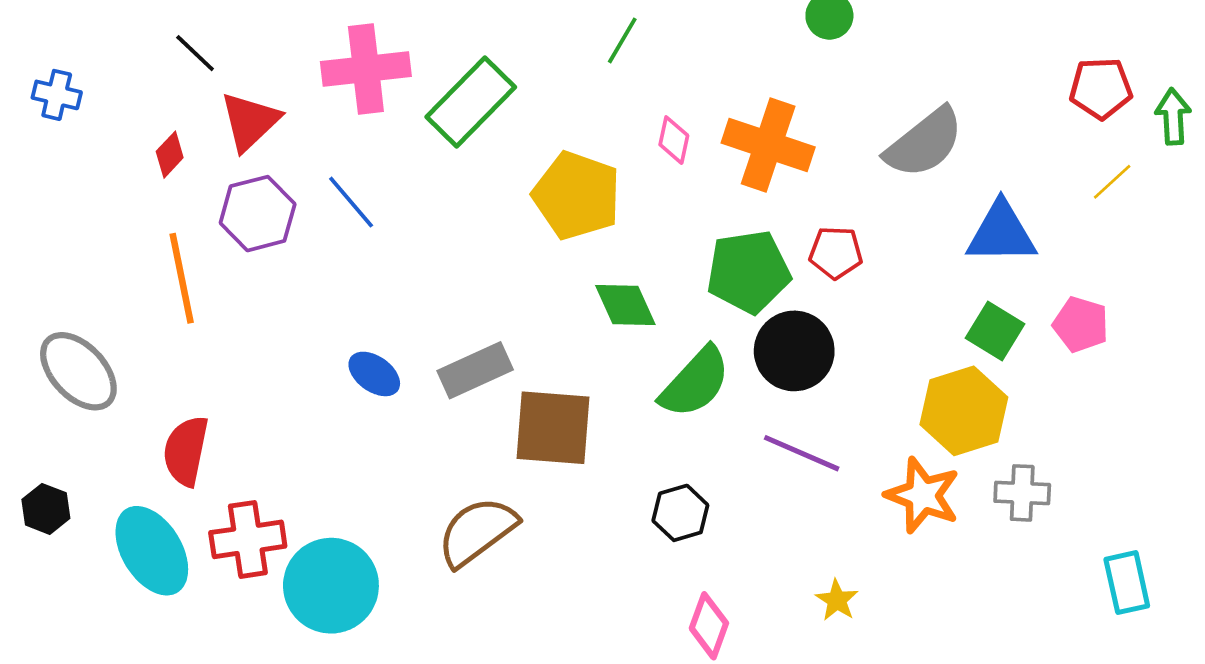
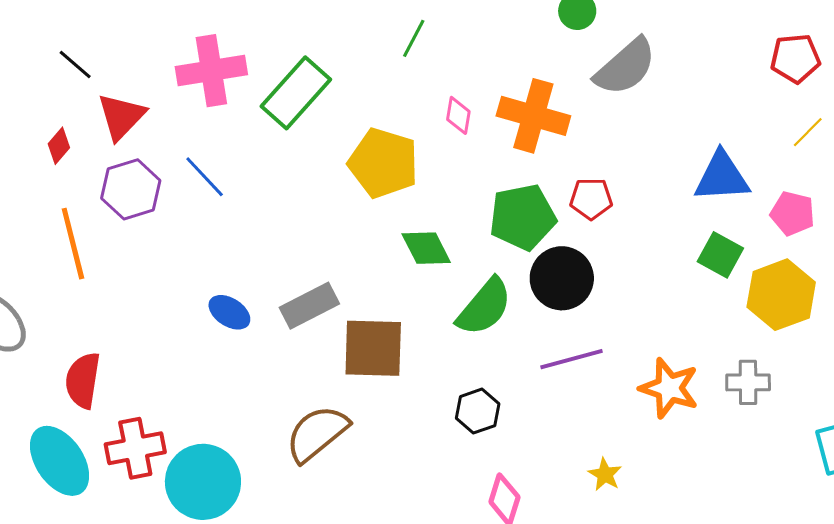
gray semicircle: (924, 143) -> (625, 67), moved
pink pentagon: (1081, 324) -> (792, 213), moved
yellow hexagon: (964, 411) -> (781, 295), moved
purple line: (802, 453) -> (571, 359), turned -36

